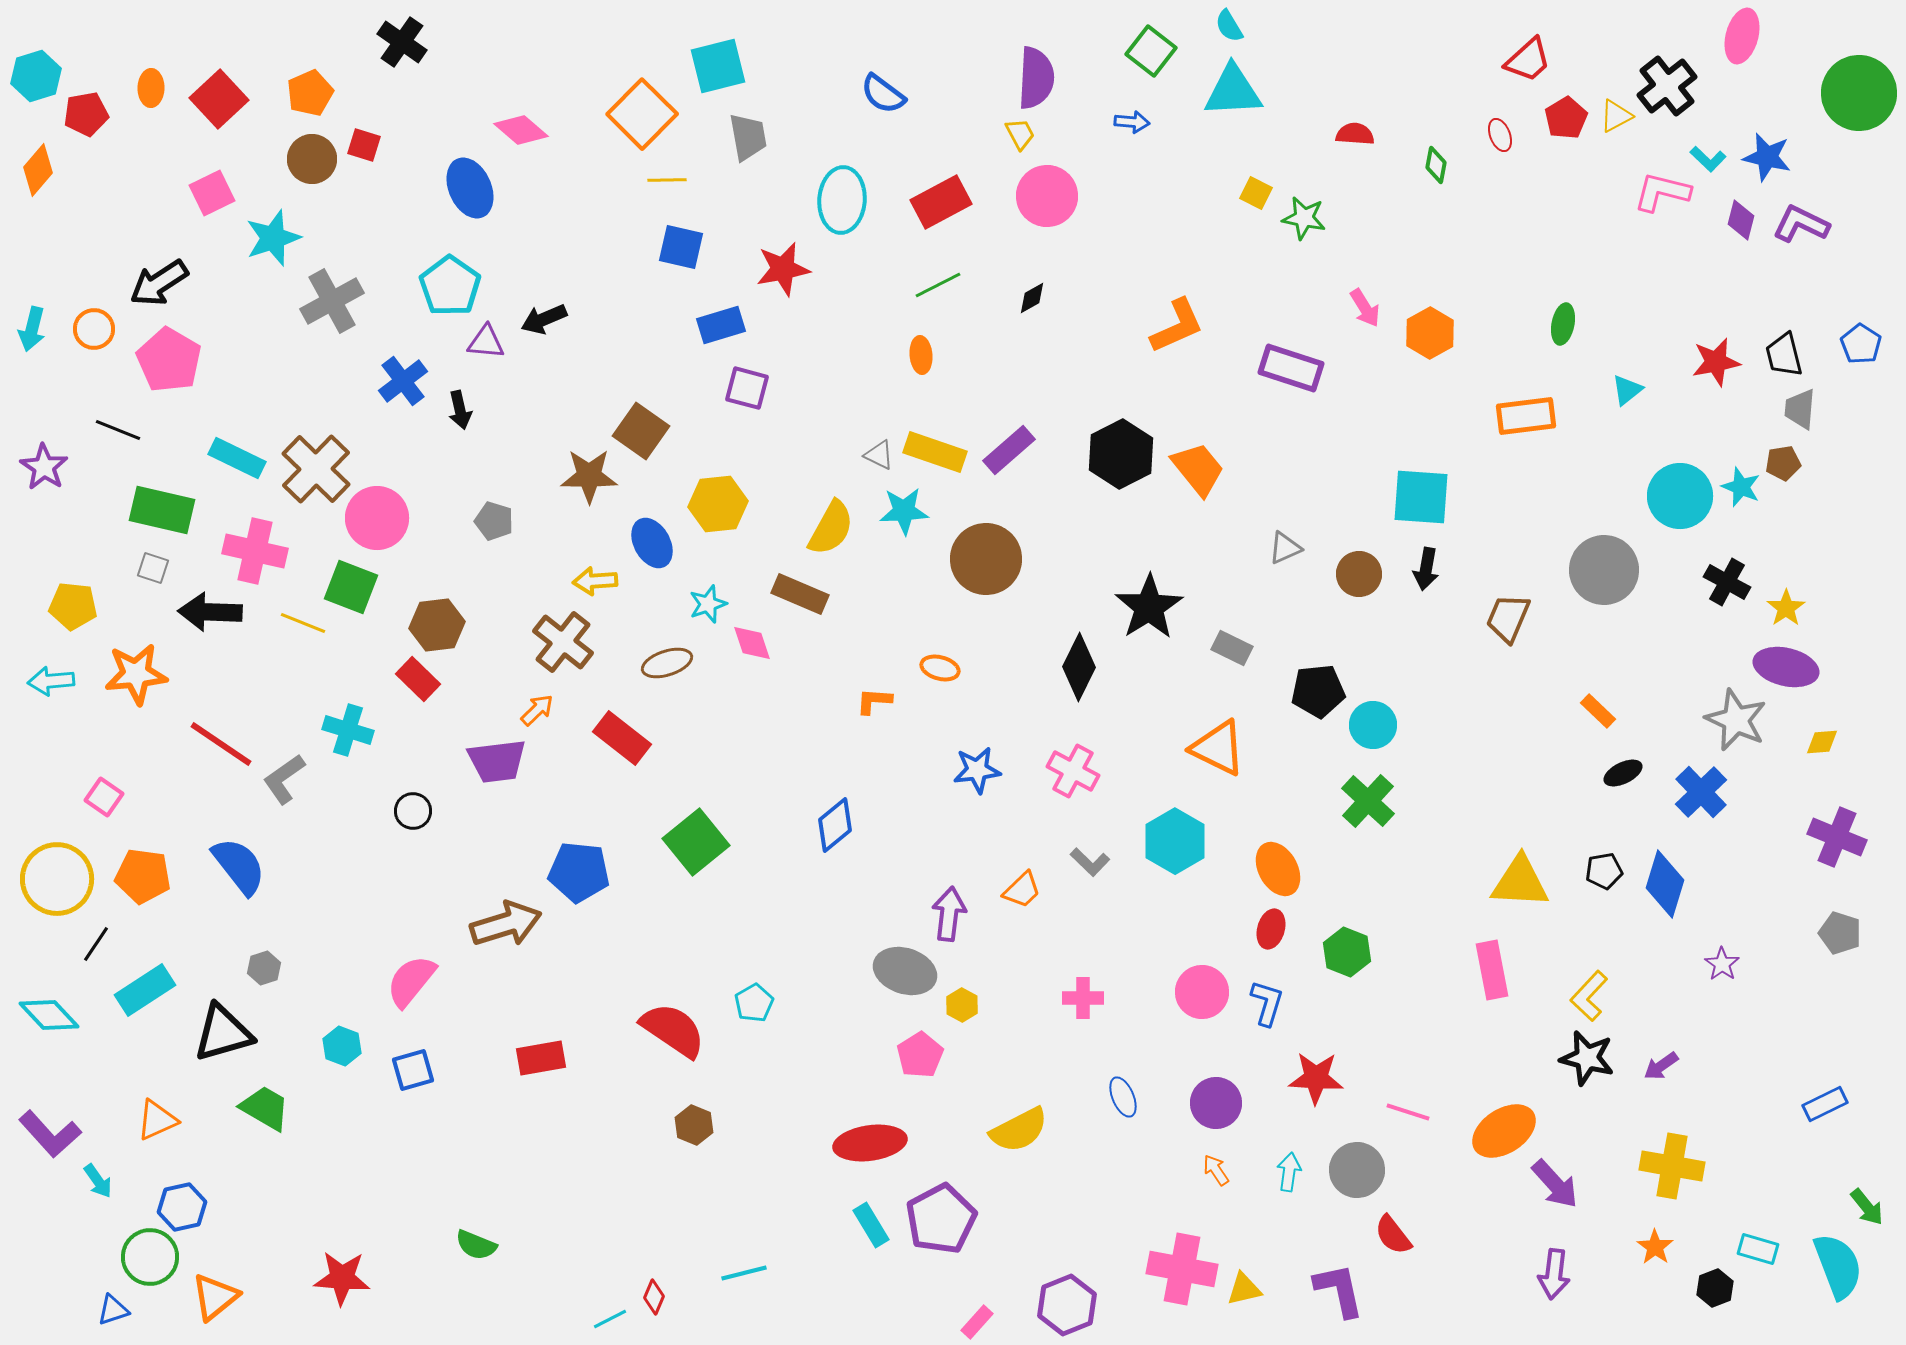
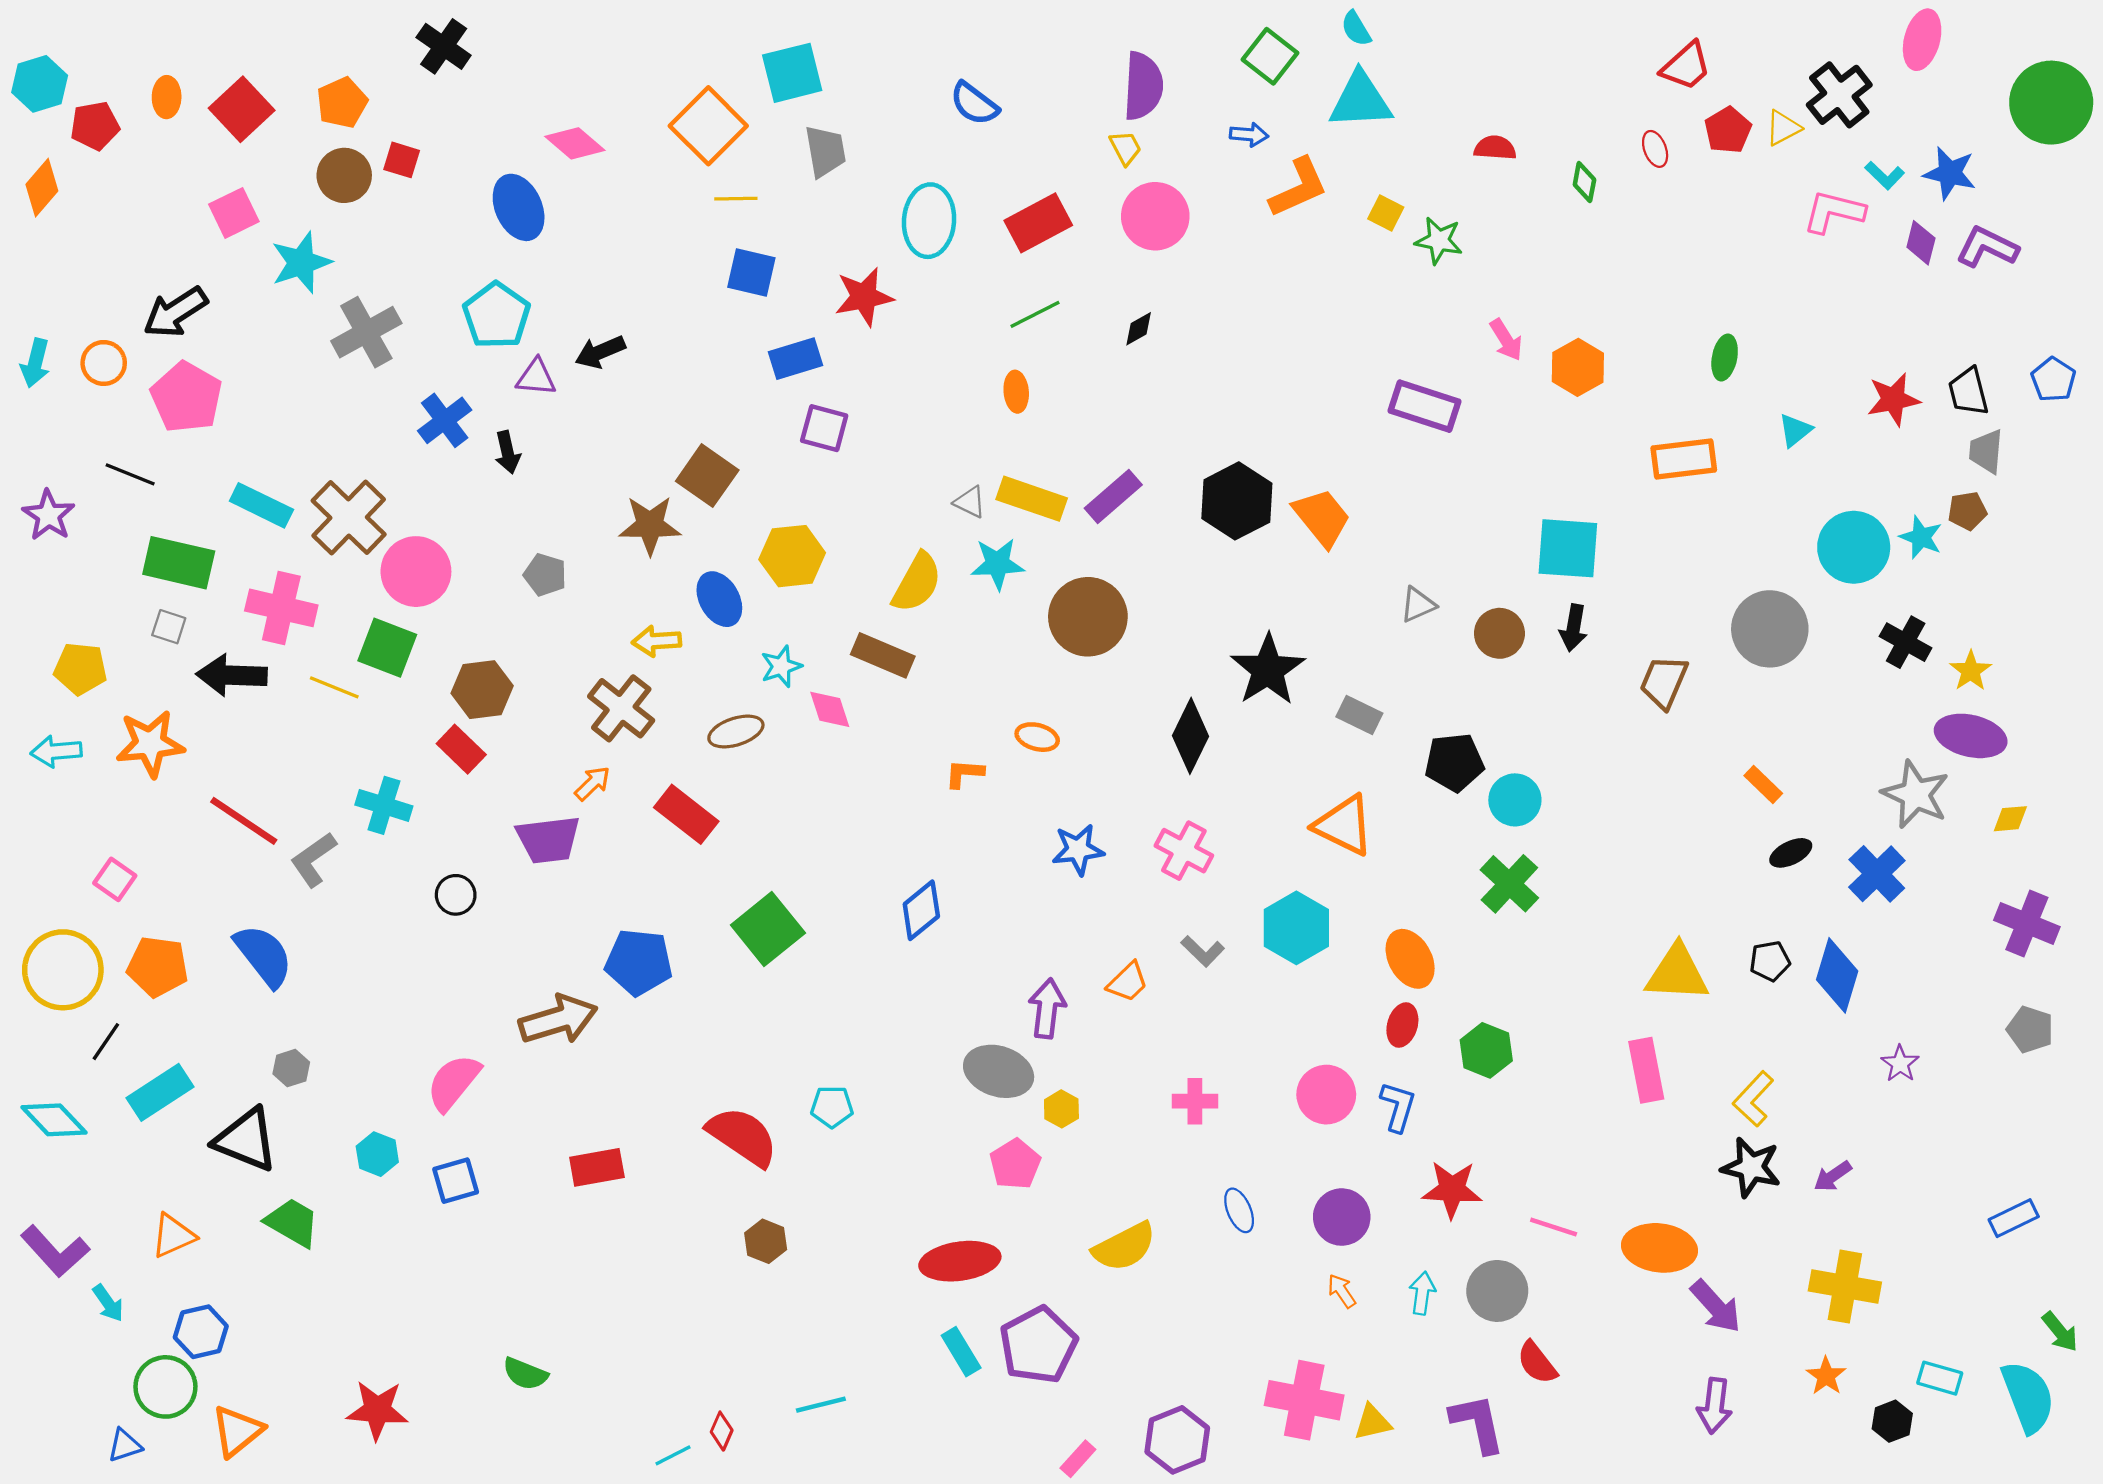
orange L-shape: (1177, 326) -> (1299, 188), moved
cyan pentagon: (754, 1003) -> (832, 1107), turned 30
black triangle: (223, 1033) -> (246, 1140), turned 38
orange ellipse: (1504, 1131) -> (1659, 1248), turned 40

